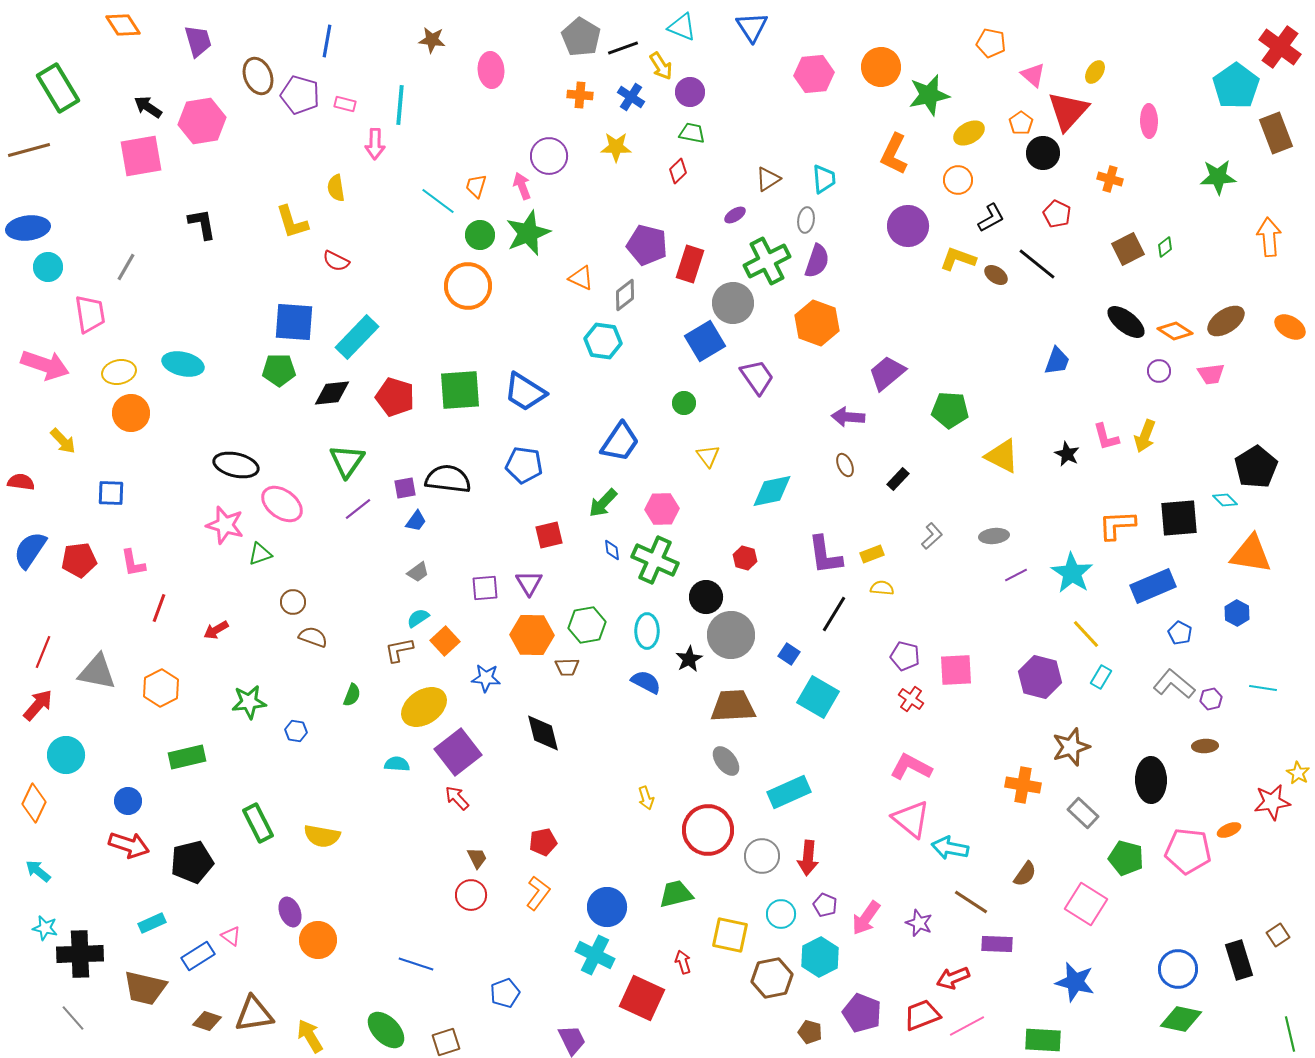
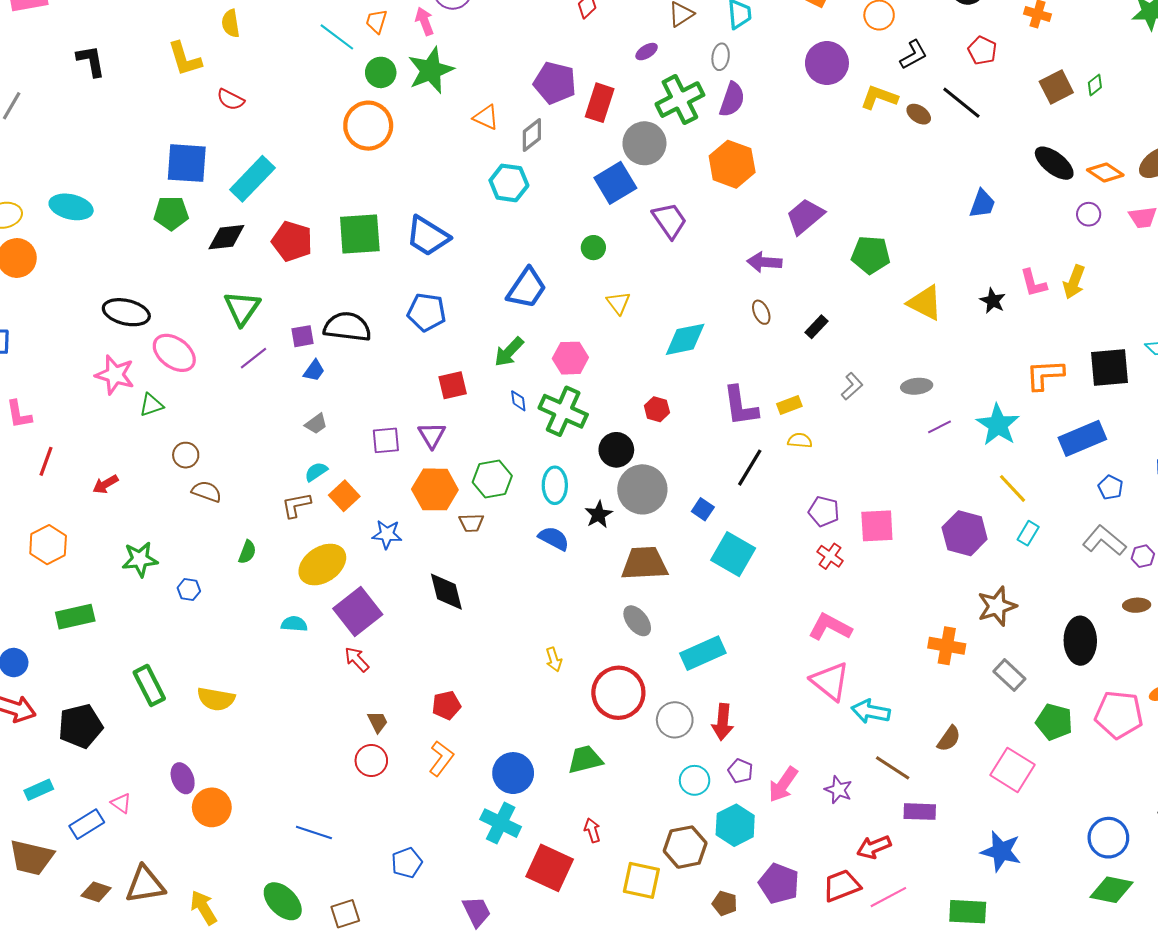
yellow square: (730, 935) -> (641, 880), moved

